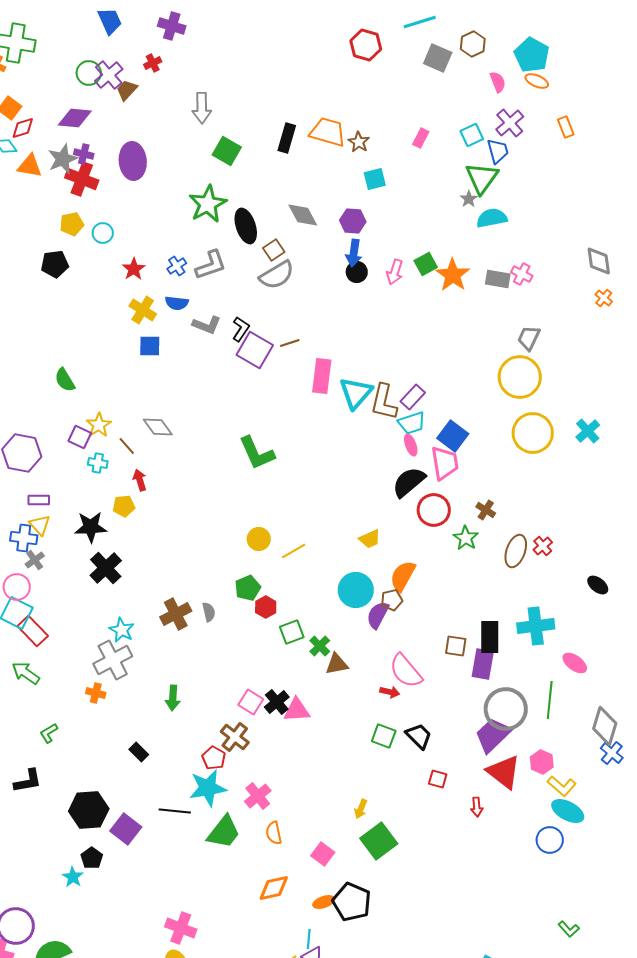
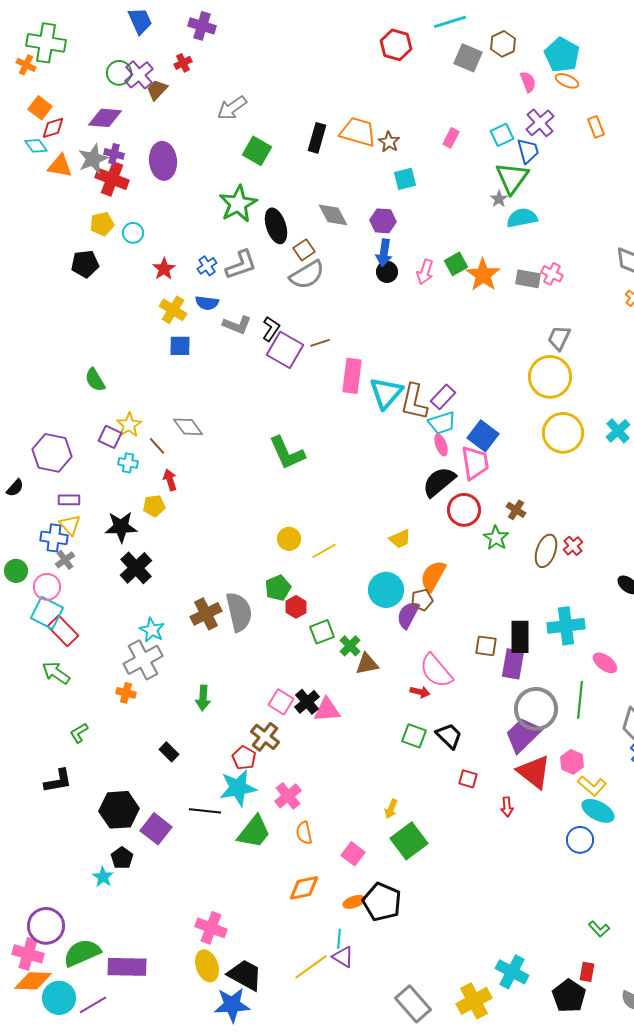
gray arrow: (202, 108) -> (232, 108), turned 56
gray semicircle: (209, 612) -> (239, 612), size x2.0

